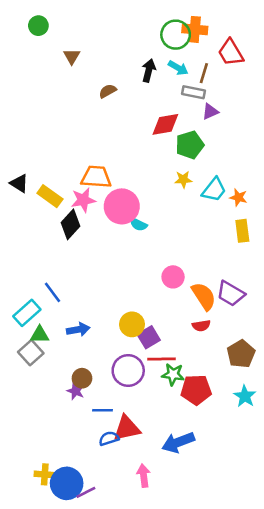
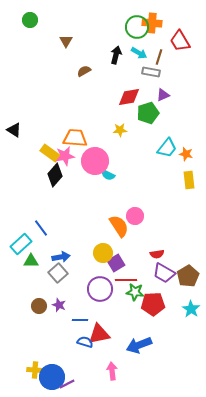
brown triangle: (72, 56) -> (66, 41), moved
purple triangle: (210, 112) -> (163, 95), moved
yellow star: (183, 179) -> (120, 130), moved
black triangle: (19, 183) -> (14, 130), moved
yellow rectangle: (50, 196) -> (50, 153), moved
purple trapezoid: (231, 294) -> (164, 273), moved
orange semicircle: (204, 296) -> (119, 226), moved
gray square: (31, 353) -> (58, 273), moved
brown circle: (82, 378) -> (39, 306), moved
blue semicircle: (109, 438) -> (85, 342), turned 35

